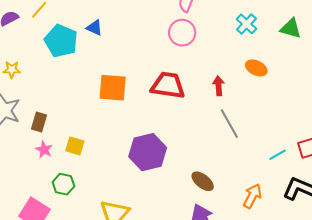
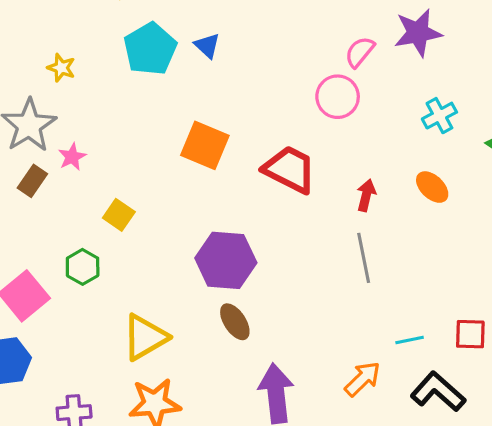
brown rectangle: (39, 122) -> (32, 181), moved
pink star: (44, 150) -> (72, 157), moved
cyan line: (277, 155) -> (410, 340), moved
brown ellipse: (203, 181) -> (235, 322), moved

